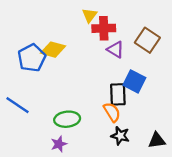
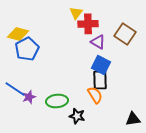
yellow diamond: (53, 50) -> (18, 34), moved
blue square: (134, 81) -> (101, 65), moved
black star: (120, 136) -> (77, 116), moved
purple star: (59, 144) -> (29, 97), moved

